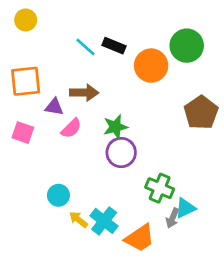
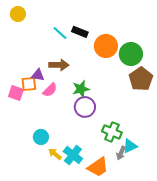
green circle: (187, 46) -> (131, 54), moved
orange square: (26, 81) -> (29, 84), moved, size x0.7

